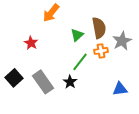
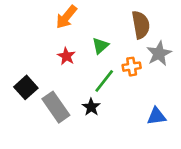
brown semicircle: (99, 28) -> (141, 25), moved
red star: (31, 43) -> (66, 56), moved
black square: (14, 78) -> (26, 87), moved

